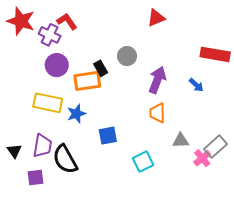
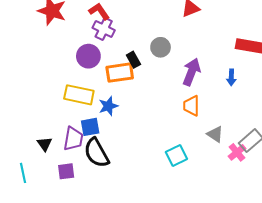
purple cross: (50, 35) -> (104, 29), moved
blue arrow: (196, 85) -> (231, 77), turned 49
blue square: (108, 136) -> (90, 127), moved
gray triangle: (181, 141) -> (215, 134), turned 36

